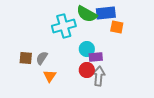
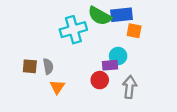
cyan circle: (87, 49) -> (118, 56), moved
gray semicircle: (42, 58) -> (48, 66), turned 136
gray arrow: (99, 76) -> (130, 87), moved

